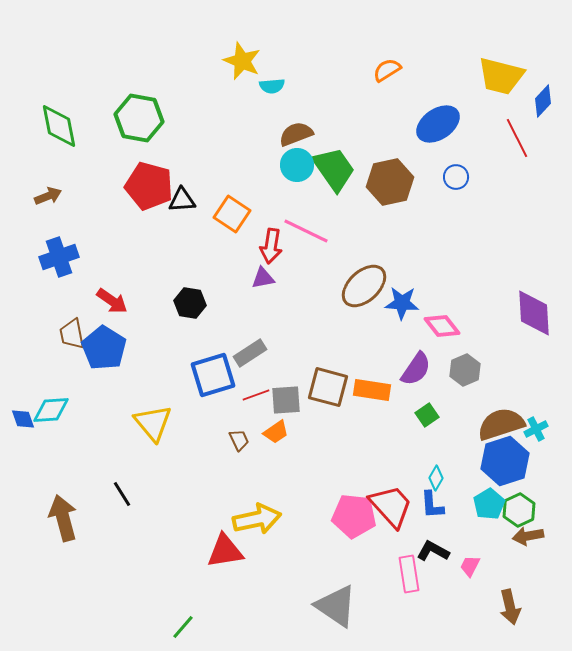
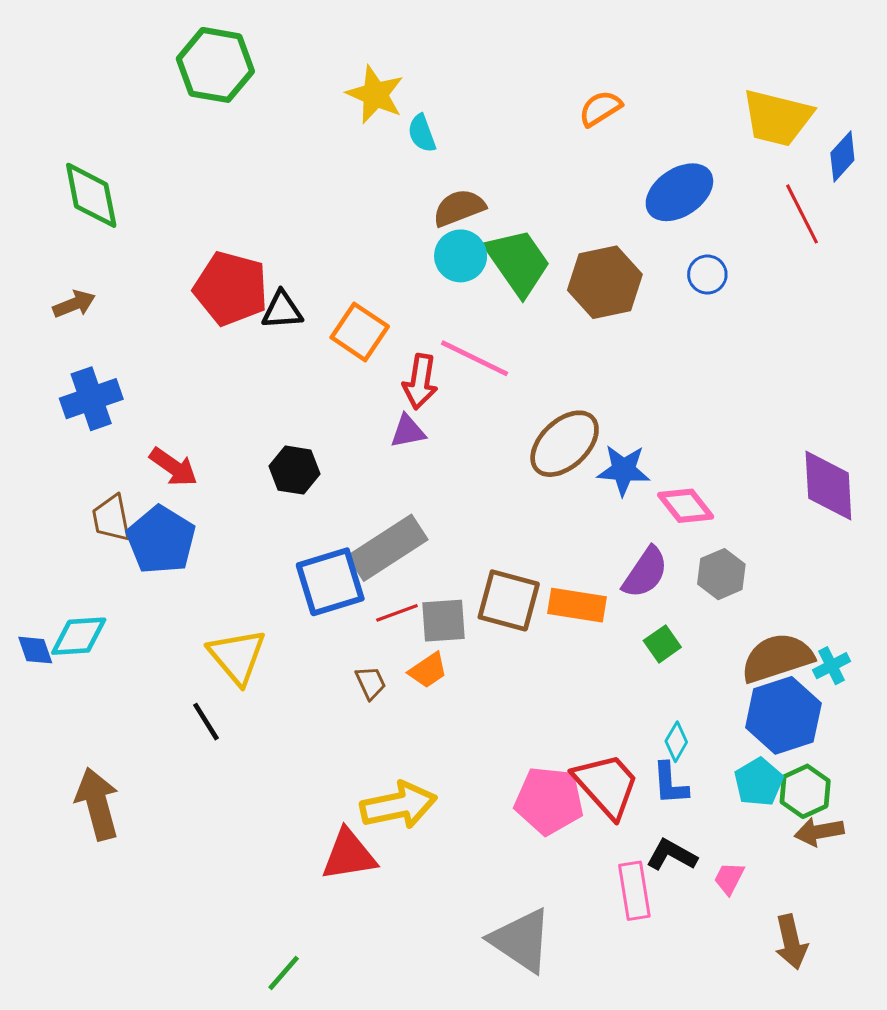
cyan semicircle: (272, 86) -> (422, 133), turned 75
green hexagon: (139, 118) -> (215, 65), moved
gray rectangle: (250, 353) -> (388, 548), size x1.5
black line: (122, 494) -> (206, 722), moved

